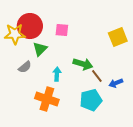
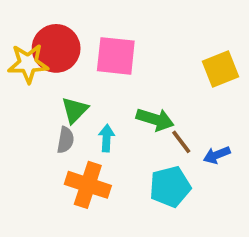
pink square: (62, 30) -> (116, 56), size x1.6
green triangle: (40, 49) -> (75, 110), moved
gray semicircle: (25, 67) -> (65, 140), moved, turned -40

